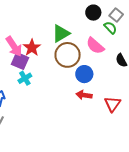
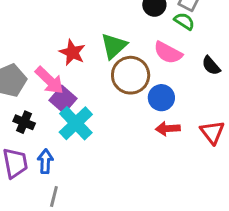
red star: (32, 48) -> (72, 52), moved
purple square: (20, 61) -> (63, 99), turned 30
cyan cross: (25, 78) -> (76, 123), size x1.6

